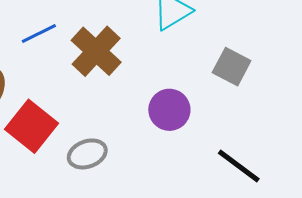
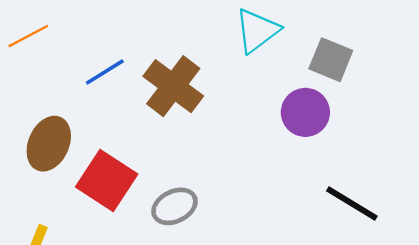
gray square: (232, 67) -> (331, 60), moved
purple circle: (169, 110) -> (305, 112), moved

